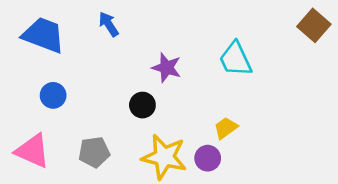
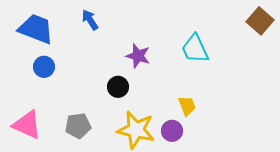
blue circle: (53, 95) -> (44, 67), moved
yellow trapezoid: (226, 128) -> (187, 106), turned 105

